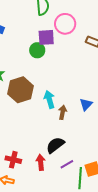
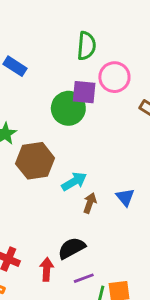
green circle: (37, 50) -> (68, 108), size x1.5
cyan arrow: (49, 99) -> (74, 181), turned 66
blue triangle: (86, 104) -> (125, 197), turned -32

